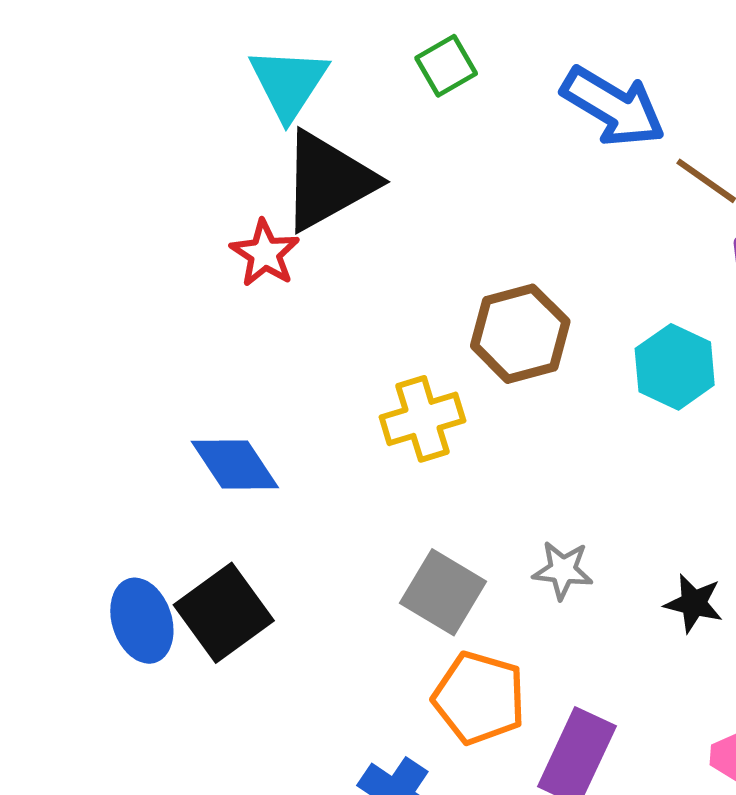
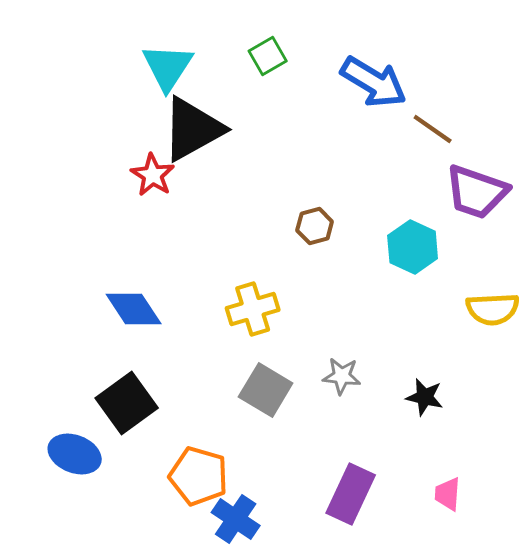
brown hexagon: (520, 334) -> (315, 226), size x0.6
yellow cross: (422, 419) -> (253, 309), moved
blue ellipse: (142, 621) -> (75, 454), moved, turned -51
orange pentagon: (479, 698) -> (199, 476), moved

